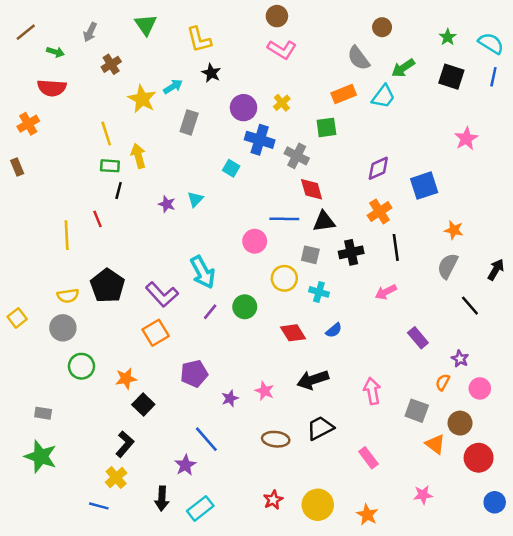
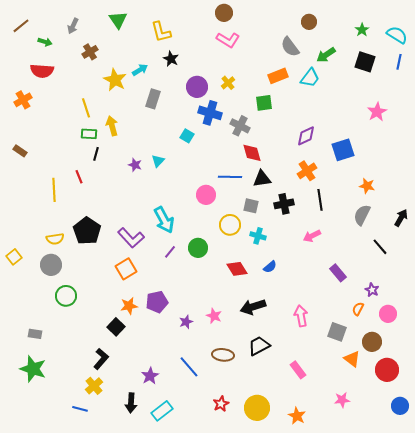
brown rectangle: (17, 167) -> (20, 151), moved, turned -32
orange star: (126, 379) -> (129, 306), moved
blue line: (206, 439) -> (189, 367), moved

